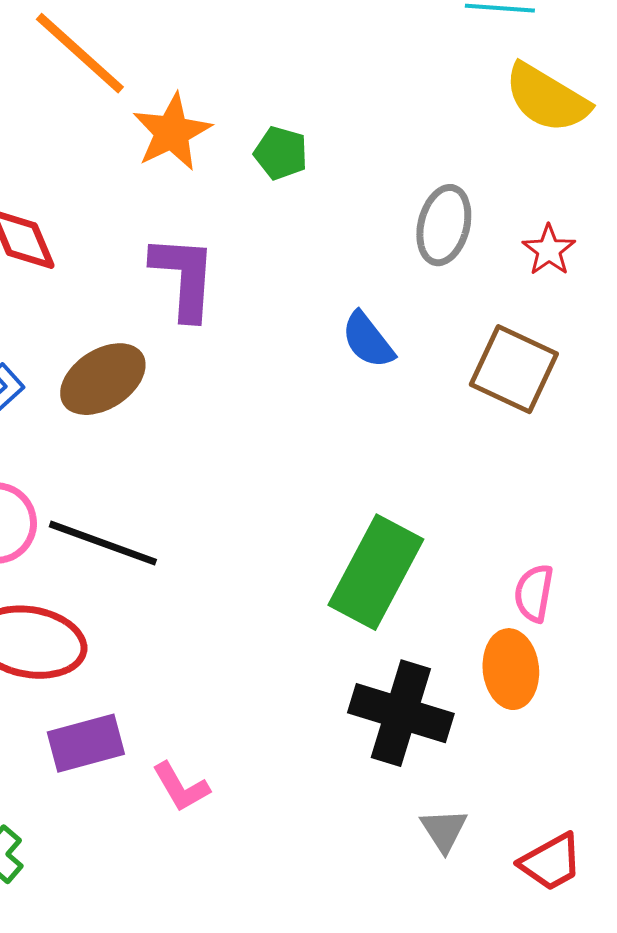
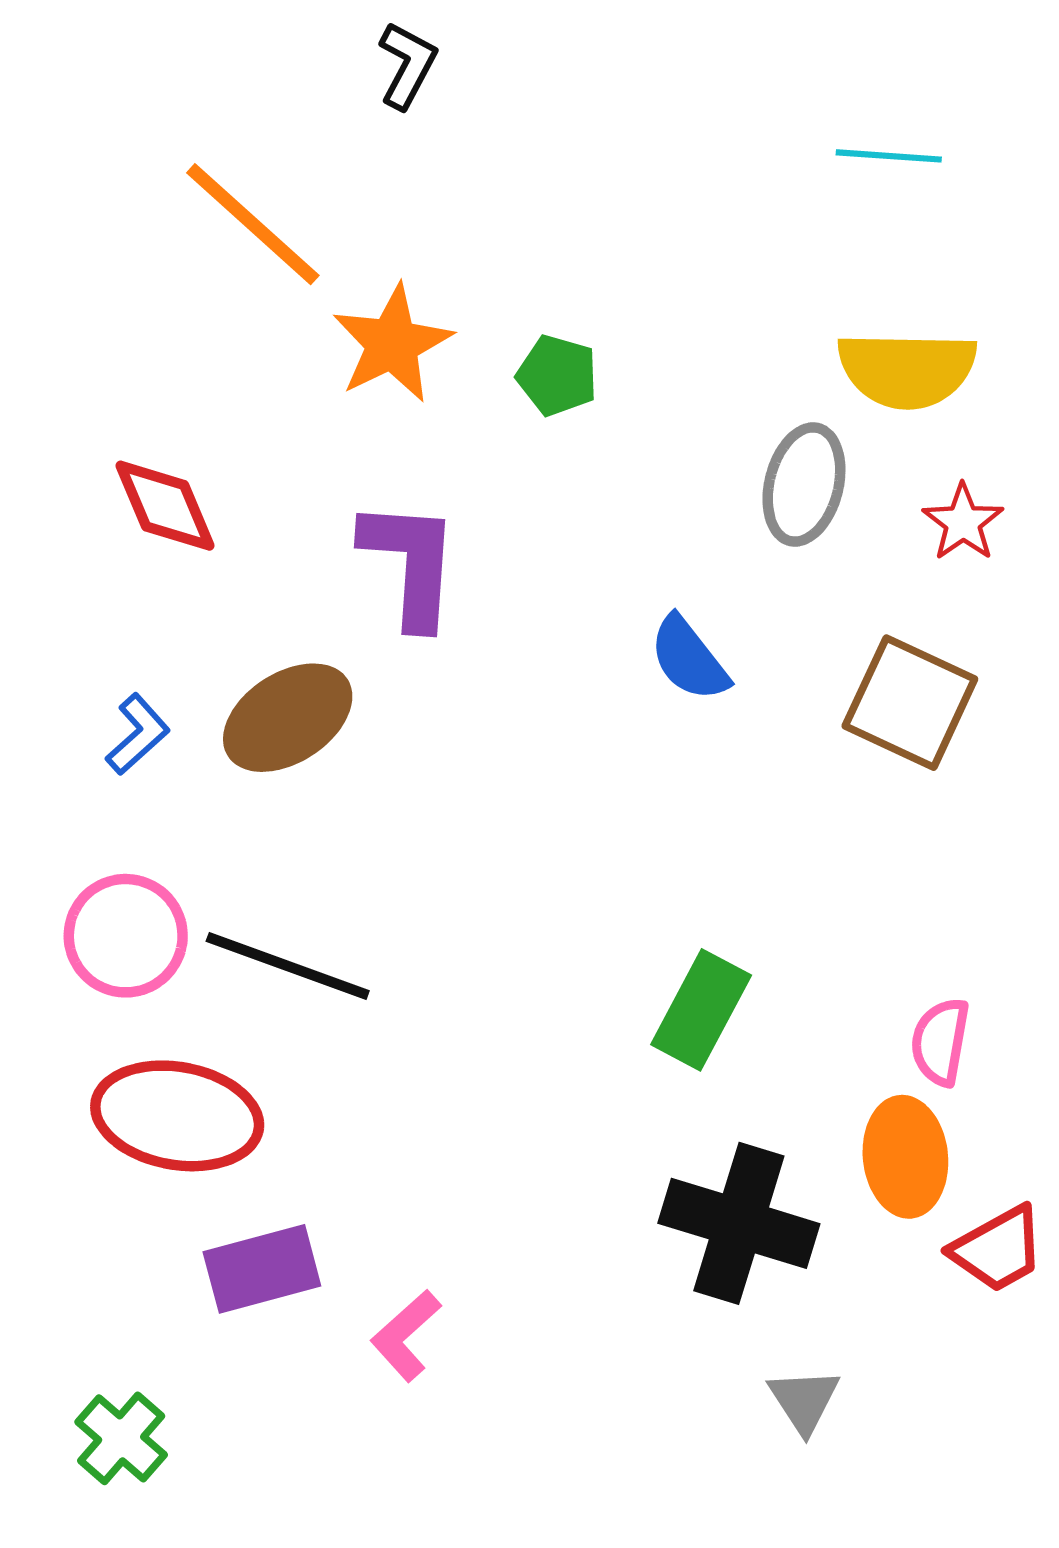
yellow semicircle: (547, 98) -> (907, 369), moved, turned -30
green rectangle: (376, 572) -> (701, 1010), size x0.7
pink L-shape: (181, 787) -> (406, 1335), turned 78
red trapezoid: (551, 862) -> (998, 1249), moved

